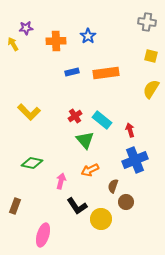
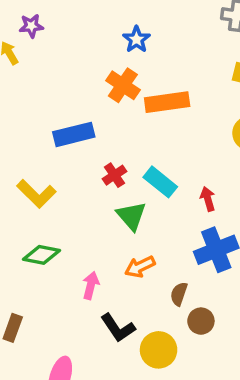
orange cross: (56, 41) -> (123, 85), moved, turned 36
blue rectangle: (72, 72) -> (74, 134), moved, size x1.6
yellow L-shape: (29, 112) -> (36, 194), moved

